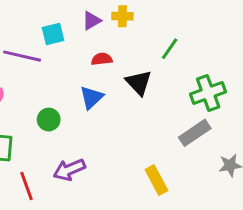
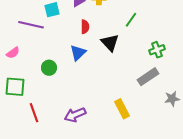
red semicircle: (102, 59) -> (85, 27), turned 96
green cross: (208, 93) -> (157, 50), size x0.7
purple arrow: (69, 170) -> (75, 115), moved

